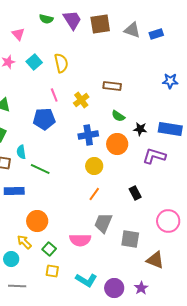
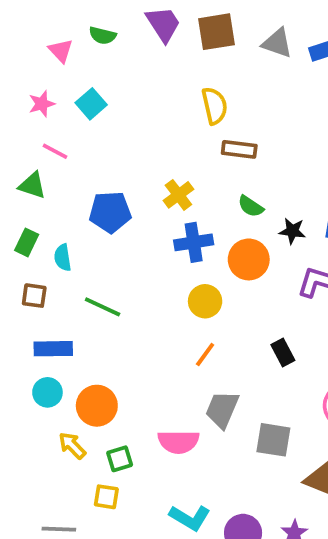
green semicircle: (46, 19) -> (103, 35), moved
yellow semicircle: (61, 63) -> (215, 106), moved
pink line: (54, 95) -> (55, 151), moved, turned -40
yellow cross: (81, 100) -> (178, 195), moved
cyan semicircle: (21, 152) -> (63, 258), moved
green square: (49, 249) -> (120, 459), turned 32
cyan circle: (11, 259) -> (47, 392), moved
yellow square: (52, 271) -> (106, 497), moved

